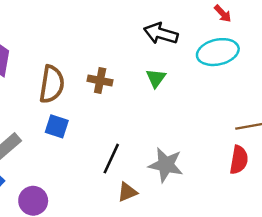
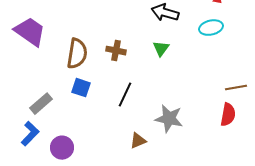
cyan ellipse: (218, 52) -> (211, 28), size x0.7
black line: (111, 159) -> (125, 95), moved

